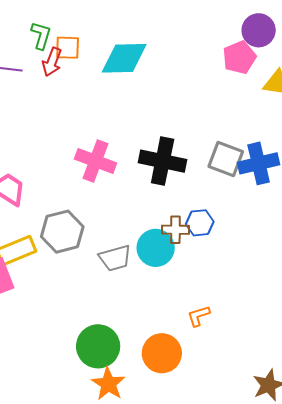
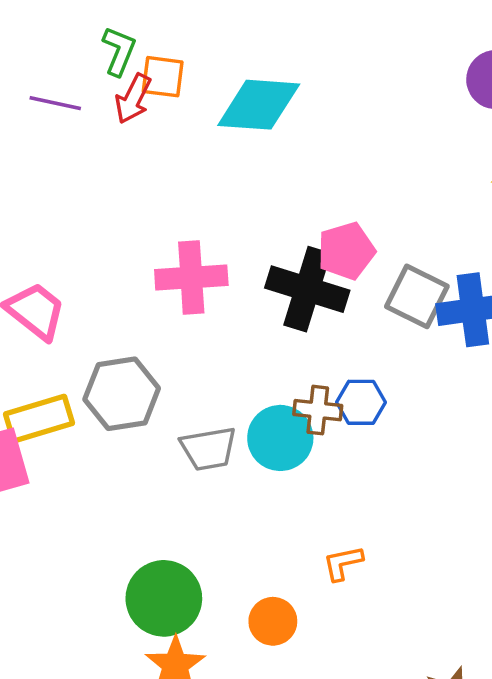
pink pentagon: (239, 57) -> (346, 251), moved
pink cross: (95, 161) -> (191, 278), turned -30
orange circle: (162, 353) -> (273, 621), size x0.7

